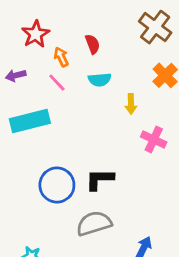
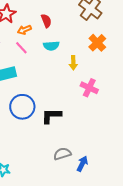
orange arrow: (61, 57) -> (24, 30), turned -88
blue circle: (57, 185) -> (22, 107), moved
gray semicircle: (94, 223) -> (62, 154), moved, size x0.7

